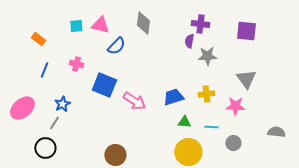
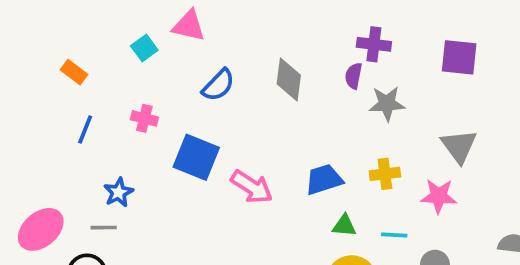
gray diamond: (143, 23) -> (289, 80), moved
pink triangle: (100, 25) -> (189, 26), moved
cyan square: (76, 26) -> (144, 48), turned -32
pink ellipse: (22, 108) -> (41, 229), moved
gray line: (54, 123) -> (104, 228), turned 56

